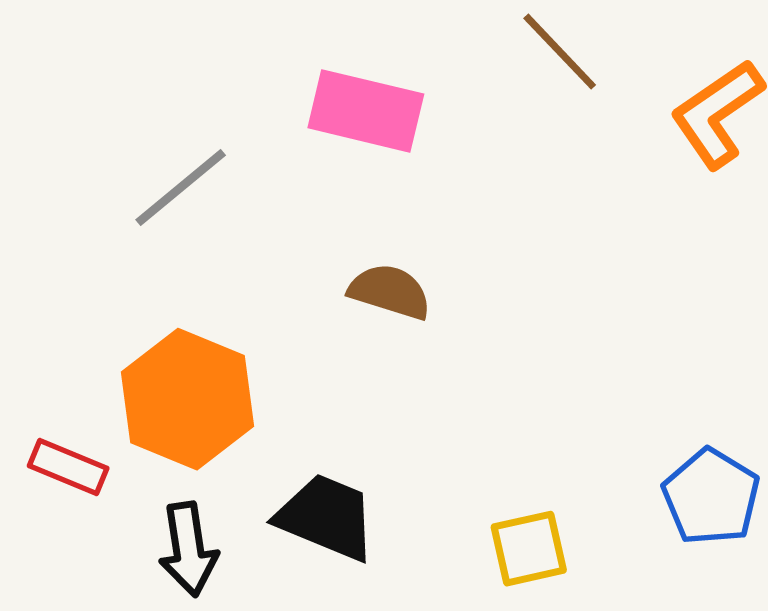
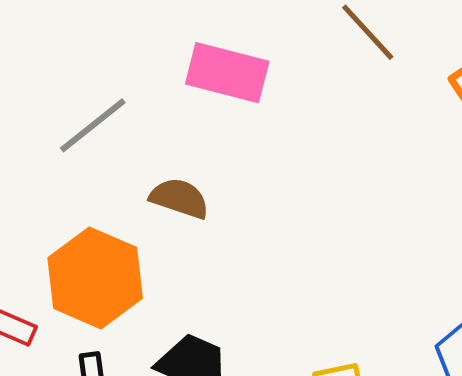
brown semicircle: (390, 292) -> (179, 198), moved

